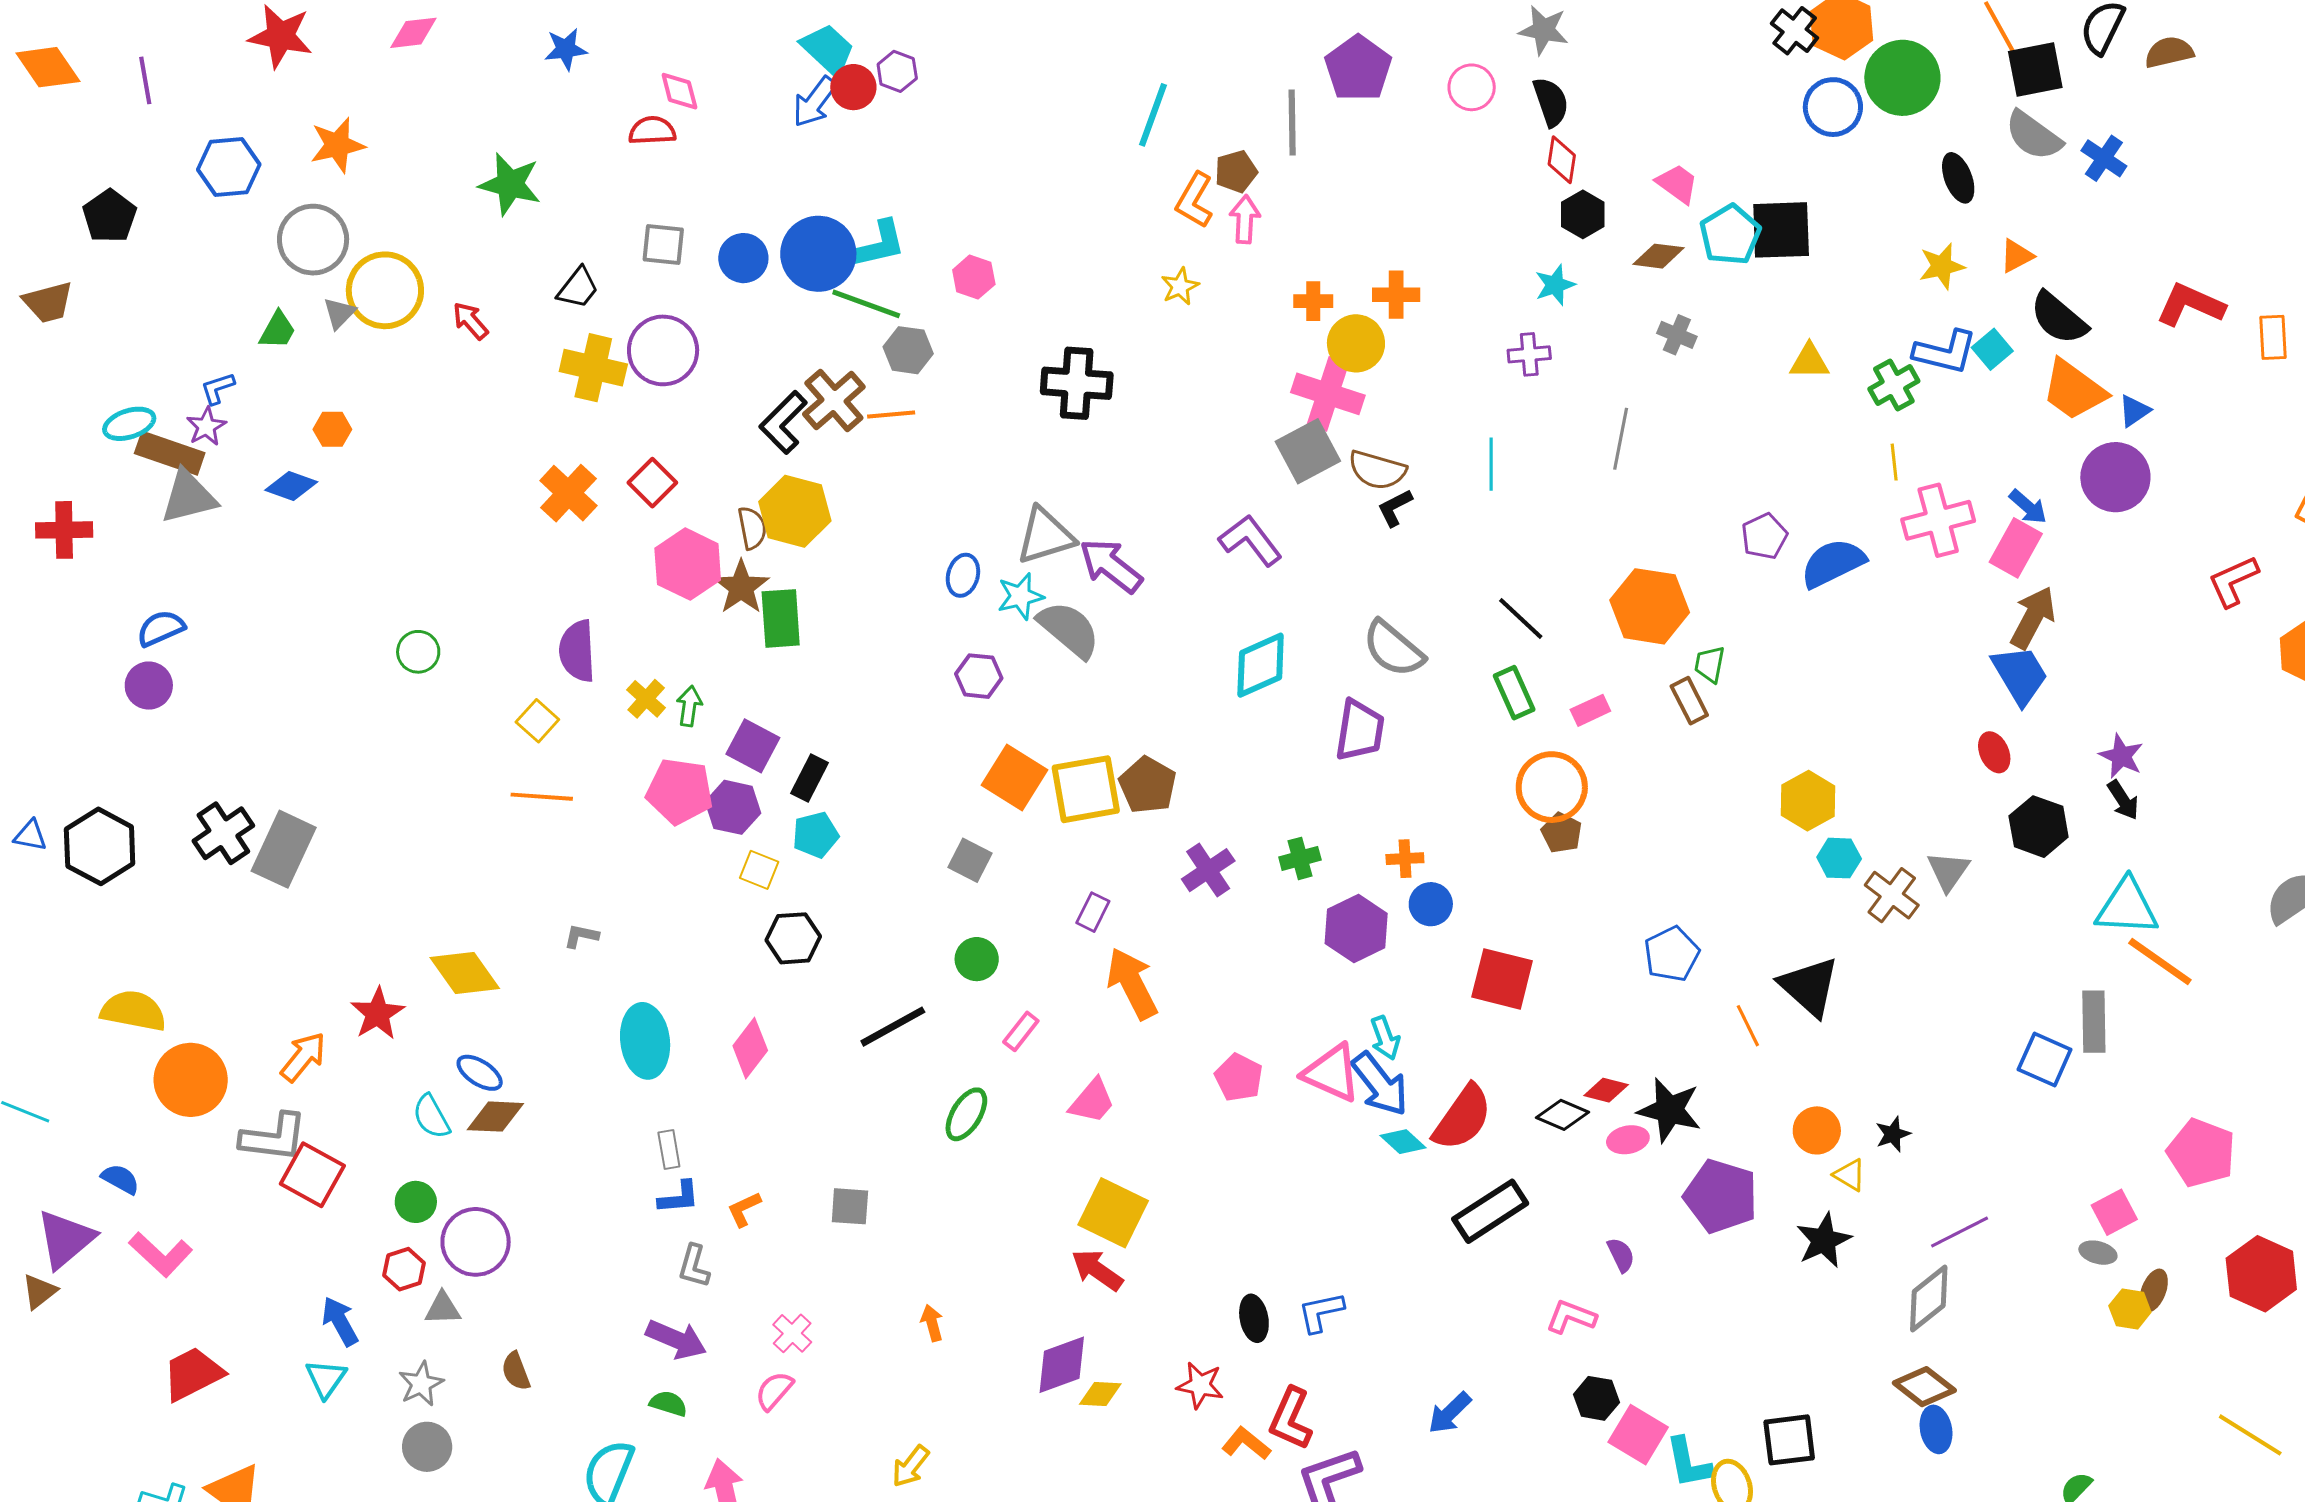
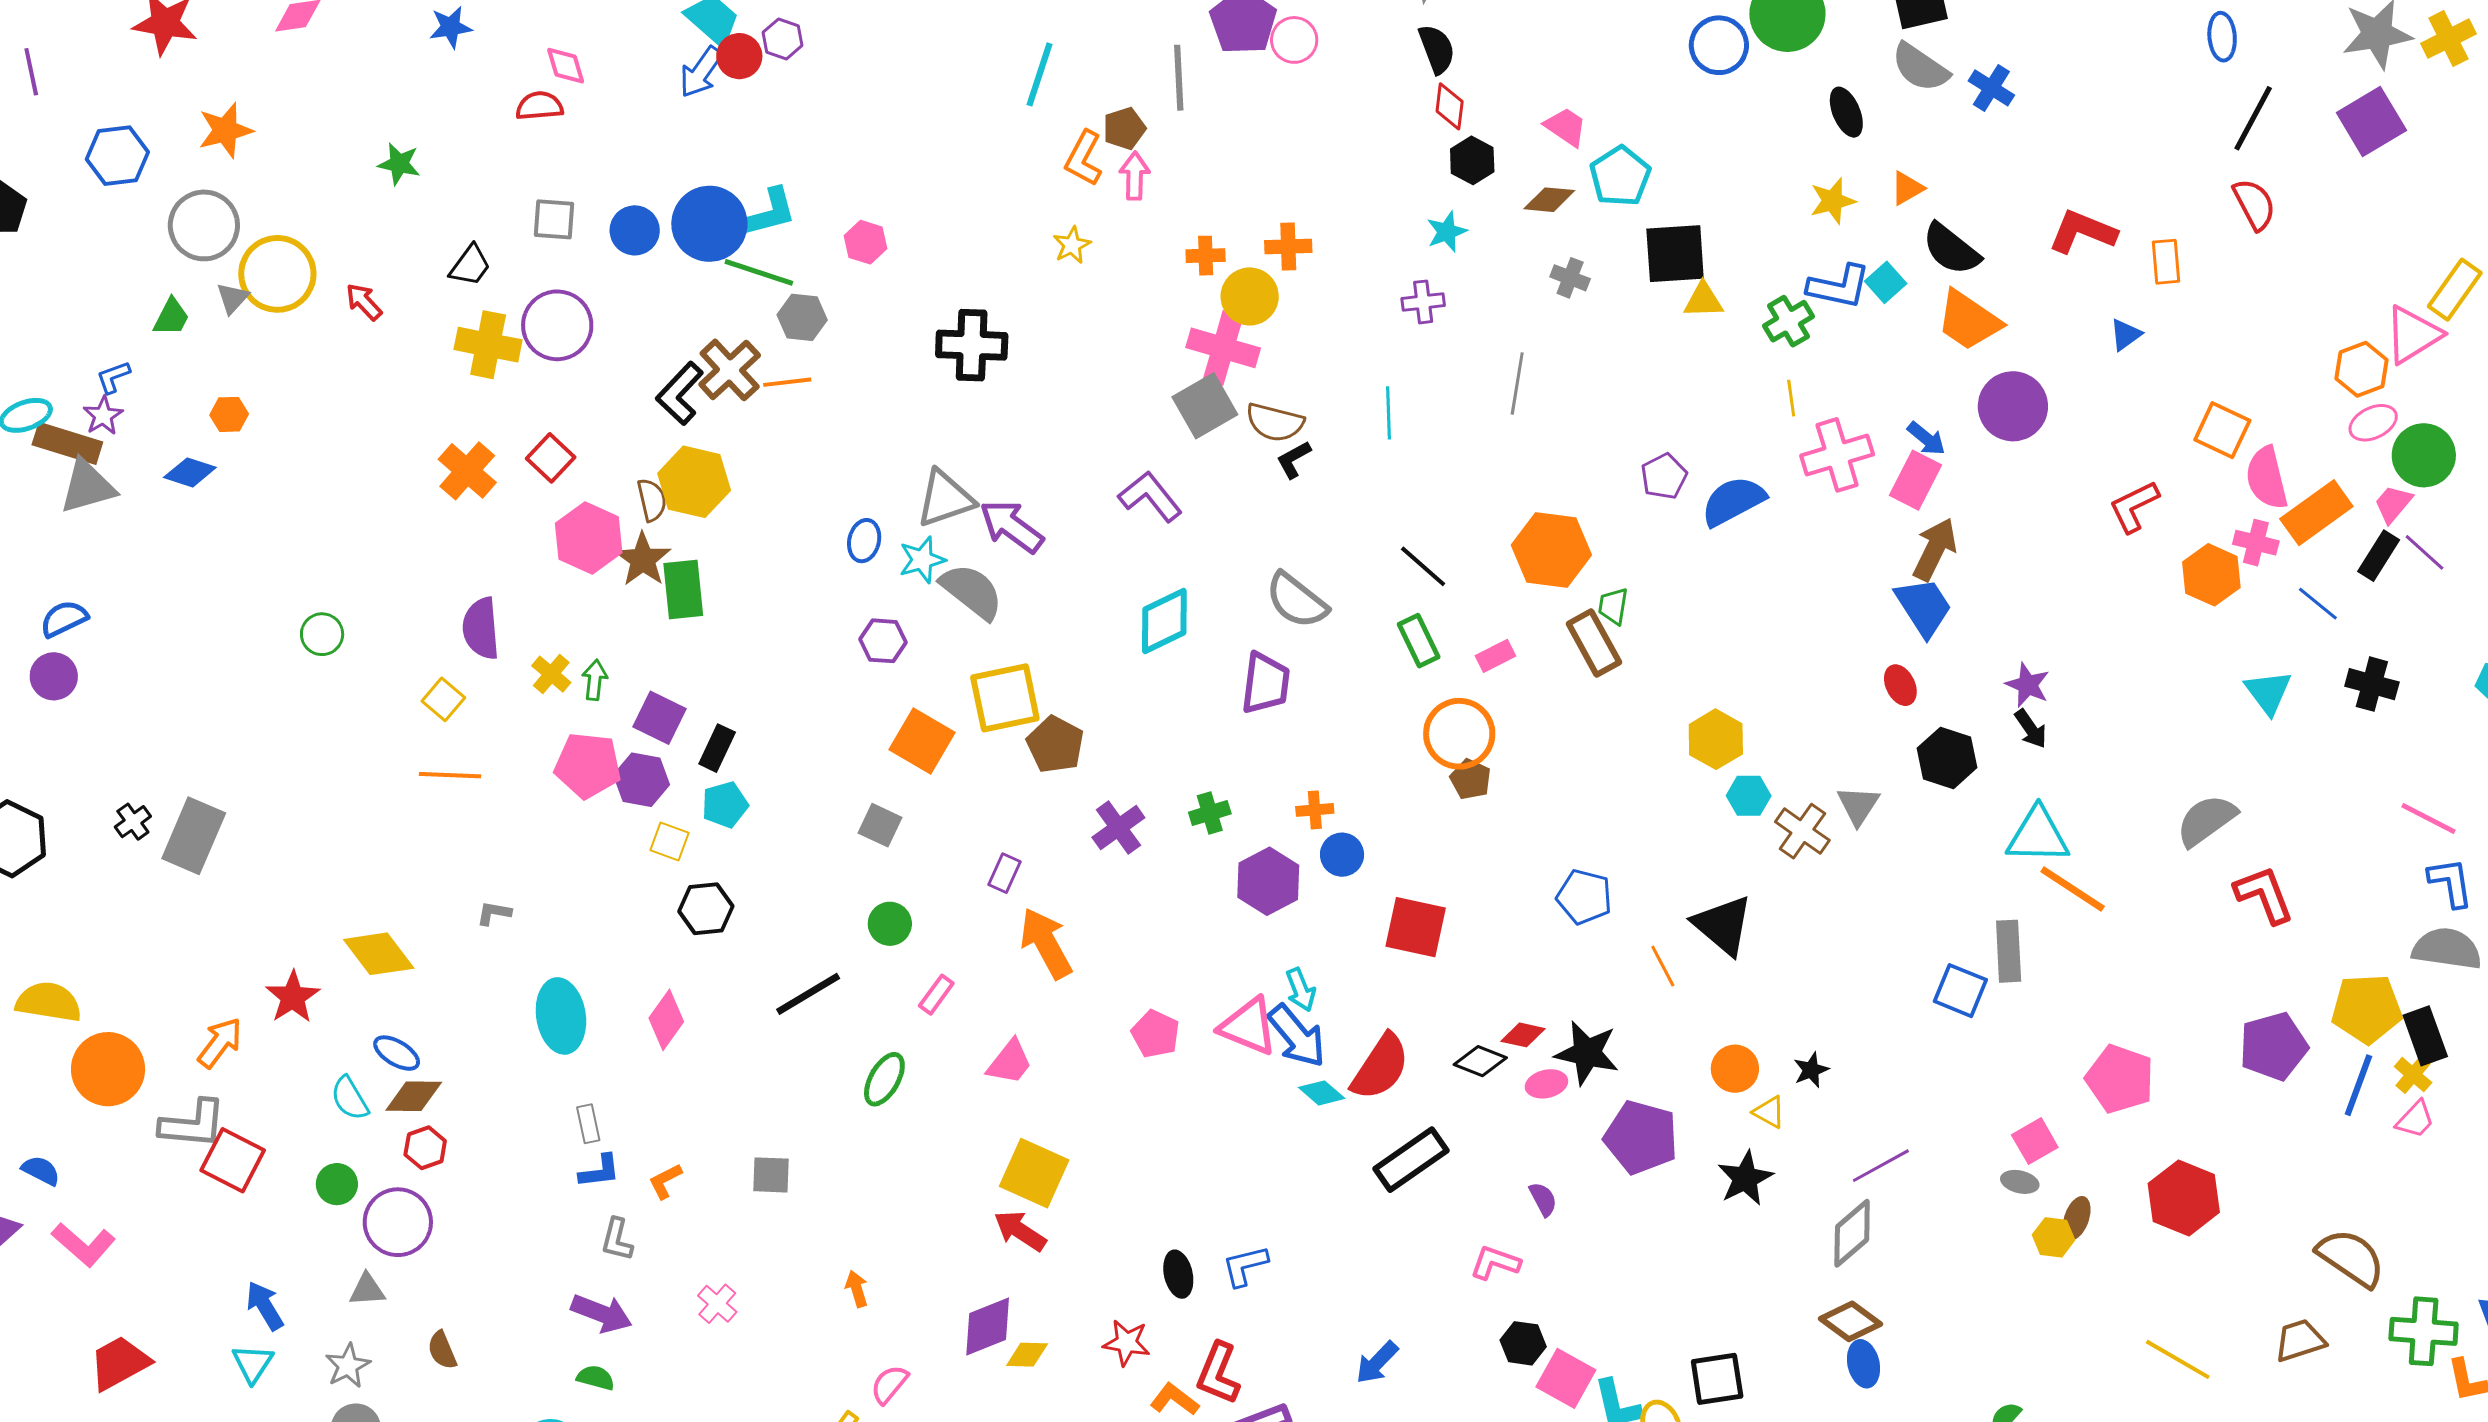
pink circle: (1472, 87) -> (1294, 40), moved
green star: (510, 184) -> (399, 164), size x0.7
black square: (1781, 230) -> (1675, 254), moved
blue triangle: (2134, 411) -> (2126, 335), moved
brown rectangle: (1689, 701) -> (1594, 643), size x1.4
yellow square: (1086, 789) -> (1005, 698), moved
black cross: (223, 833) -> (133, 822), size x0.6
blue pentagon: (1672, 954) -> (1584, 897), turned -30
red hexagon: (404, 1269) -> (425, 1148), moved
pink semicircle: (774, 1391) -> (889, 1384), moved

